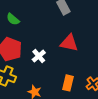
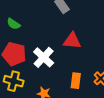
white cross: (39, 56) -> (44, 57), size x1.5

